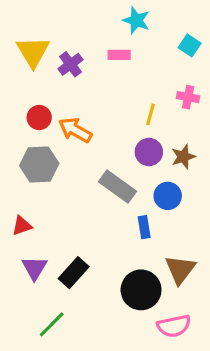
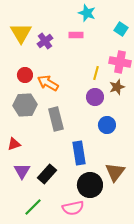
pink cross: (188, 97) -> (120, 62), size x1.5
brown star: (183, 157) -> (117, 87), moved
gray rectangle: (118, 186) -> (56, 119), moved, turned 40
blue rectangle: (144, 227) -> (79, 153), moved, size x1.6
pink semicircle: (174, 326) -> (73, 208), moved

